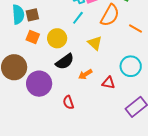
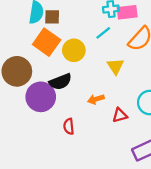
orange square: (33, 37) -> (47, 42), size x1.6
black semicircle: (65, 62) -> (60, 82), moved
red triangle: (108, 83) -> (120, 115), turned -40

